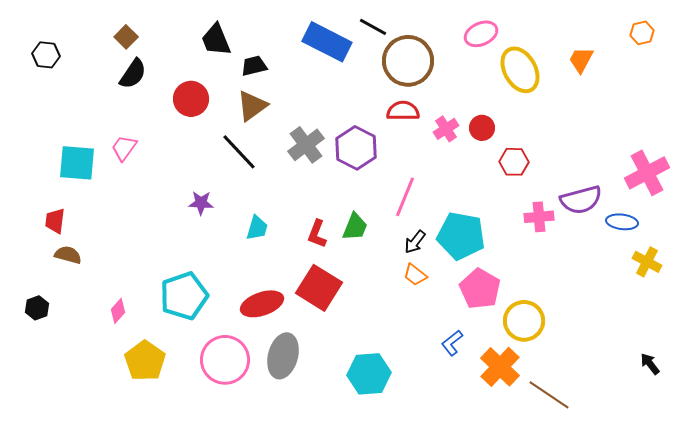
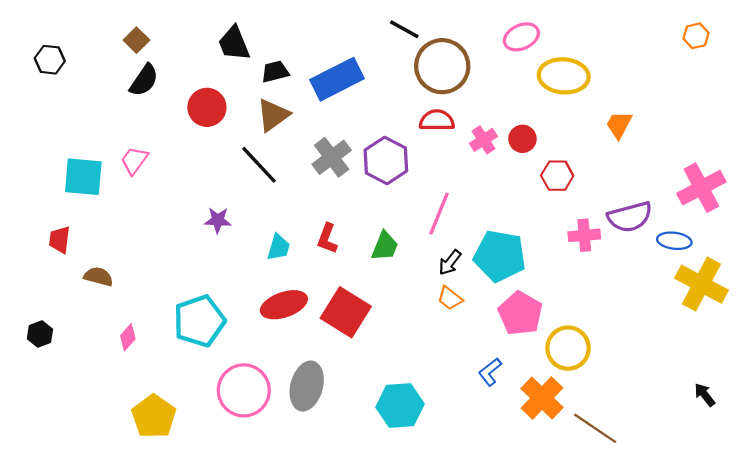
blue rectangle: (327, 42) -> (337, 79), moved, turned -54
orange trapezoid: (581, 60) -> (619, 125), moved
yellow ellipse: (520, 70) -> (564, 76), turned -57
red L-shape: (317, 234) -> (327, 239), moved
brown semicircle: (68, 255) -> (98, 277), moved
yellow cross: (647, 262) -> (701, 284), size x1.6
red ellipse: (262, 304) -> (284, 305), moved
yellow pentagon: (145, 361) -> (154, 416), moved

